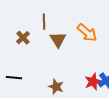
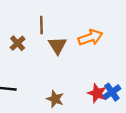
orange arrow: (87, 33) -> (90, 38), turned -60
red star: (93, 82) -> (97, 93), turned -30

